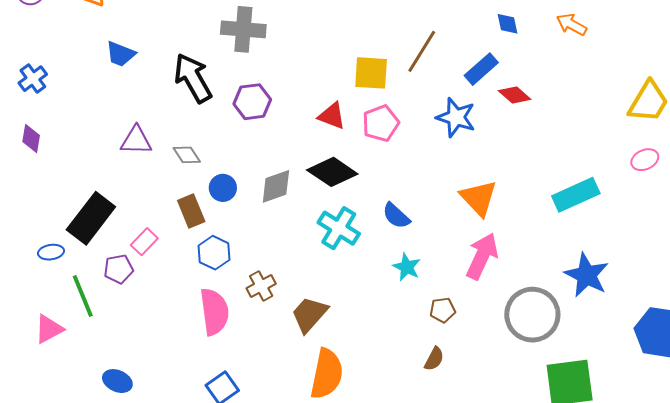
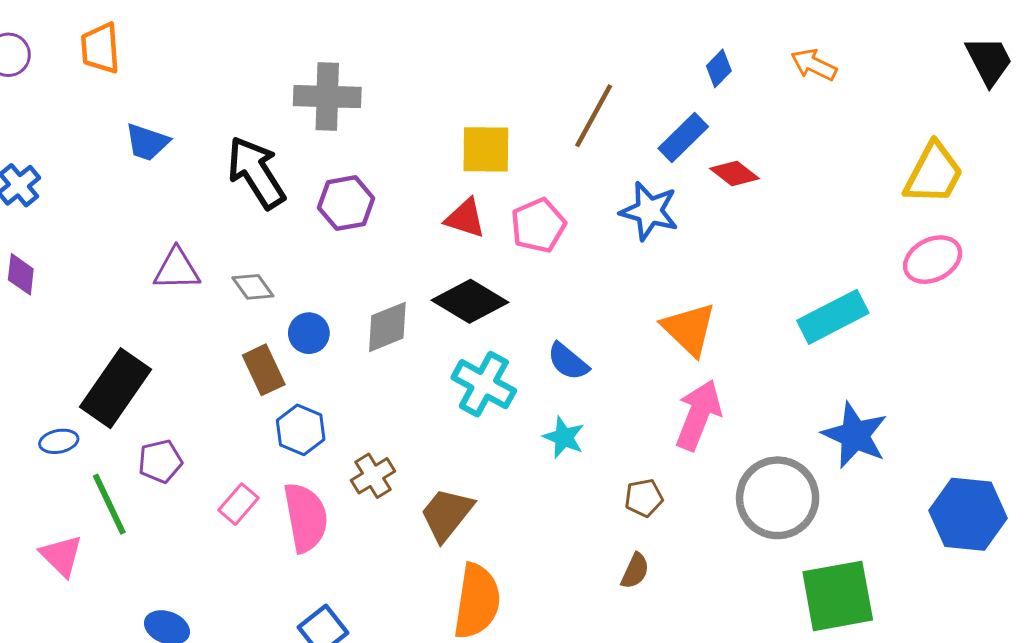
blue diamond: (508, 24) -> (719, 68), turned 60
yellow square: (371, 73) -> (486, 149), moved
pink ellipse: (645, 160) -> (933, 260), size x1.4
pink rectangle: (144, 242) -> (238, 504), moved
cyan star: (407, 267) -> (564, 437), moved
pink triangle: (49, 329) -> (61, 556), turned -44

